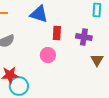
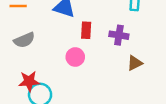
brown triangle: (97, 60) -> (135, 63), turned 32

